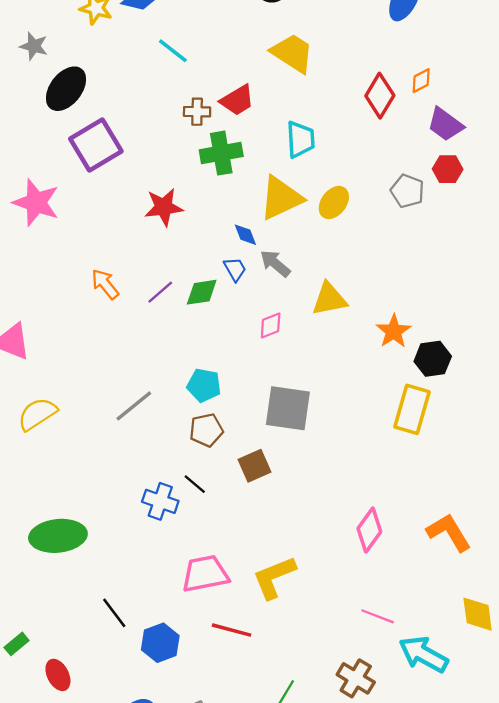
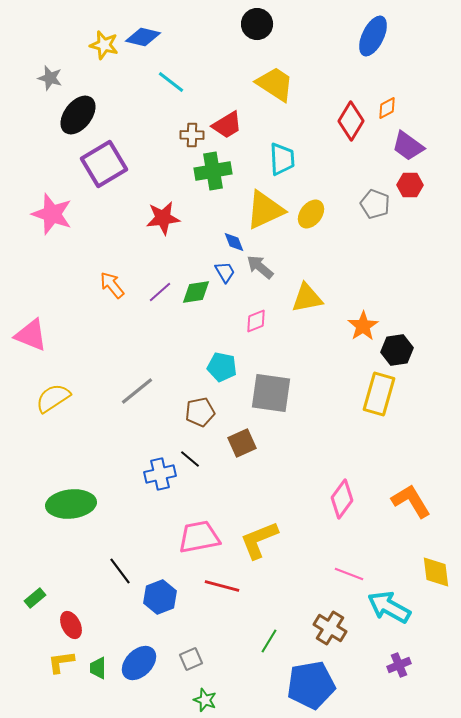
cyan pentagon: (204, 385) -> (222, 367), moved
blue cross: (160, 501) -> (160, 474), turned -32

